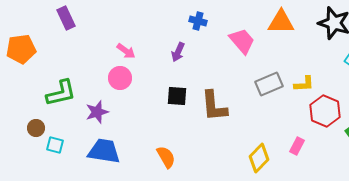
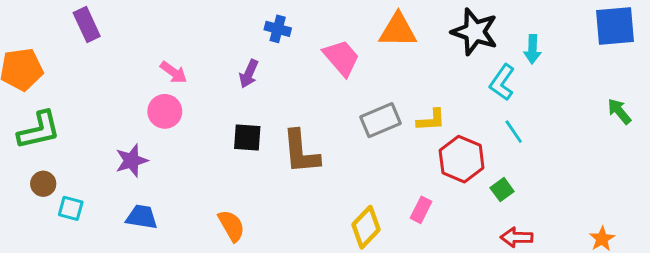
green L-shape: (61, 93) -> (39, 130), moved
blue trapezoid: (104, 151) -> (142, 217), size x0.7

